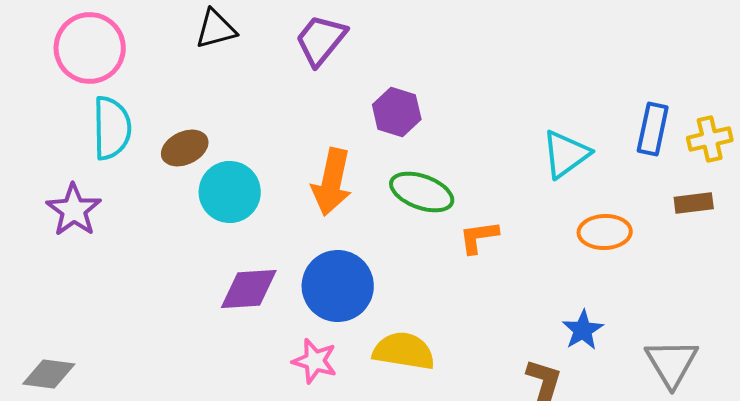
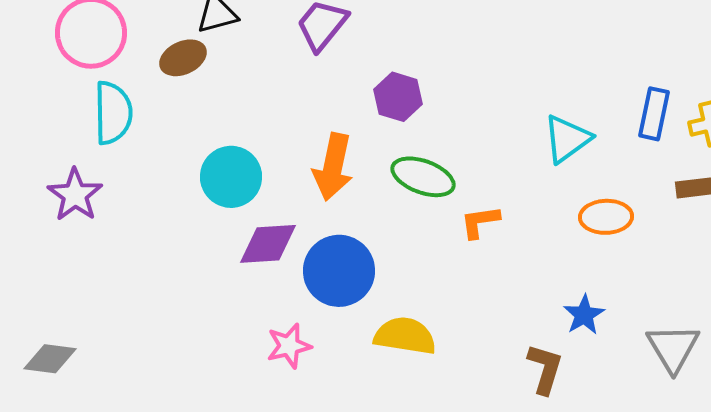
brown ellipse: (185, 148) -> (183, 58), moved
purple diamond: (249, 289) -> (268, 244), moved
pink star: (315, 361) -> (289, 346), moved, turned -30

